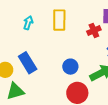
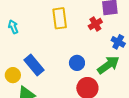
cyan arrow: (28, 23) -> (13, 27), moved, turned -32

